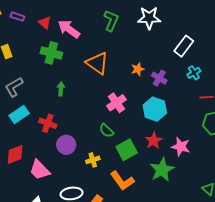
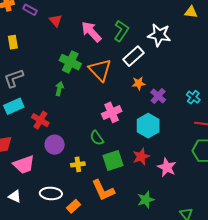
pink arrow: (69, 29) -> (91, 32), moved
white rectangle: (184, 46) -> (133, 56), moved
green cross: (51, 53) -> (70, 62), moved
cyan cross: (194, 73) -> (193, 97), turned -32
pink trapezoid: (40, 170) -> (24, 165), turned -75
green star: (162, 170) -> (146, 200), moved, size x0.7

